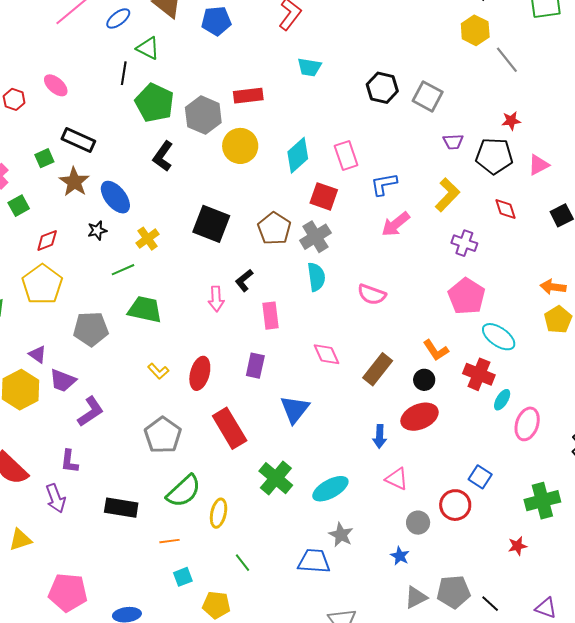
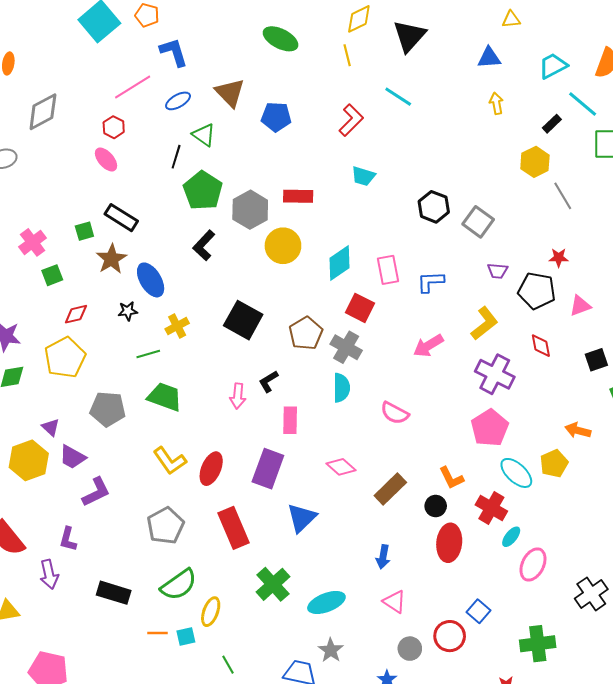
red hexagon: (14, 99) -> (114, 127), moved
blue L-shape: (384, 184) -> (430, 282), moved
gray cross: (315, 237) -> (346, 347), turned -36
purple cross: (464, 243) -> (495, 374), size x1.5
yellow pentagon: (558, 320) -> (554, 463), moved
pink diamond: (326, 354) -> (341, 467), turned -32
purple rectangle: (255, 366) -> (268, 469), size x1.5
yellow L-shape: (158, 371) -> (170, 461), size x1.6
red ellipse: (420, 417) -> (449, 543), moved, turned -69
cyan square: (183, 577) -> (186, 637), moved

